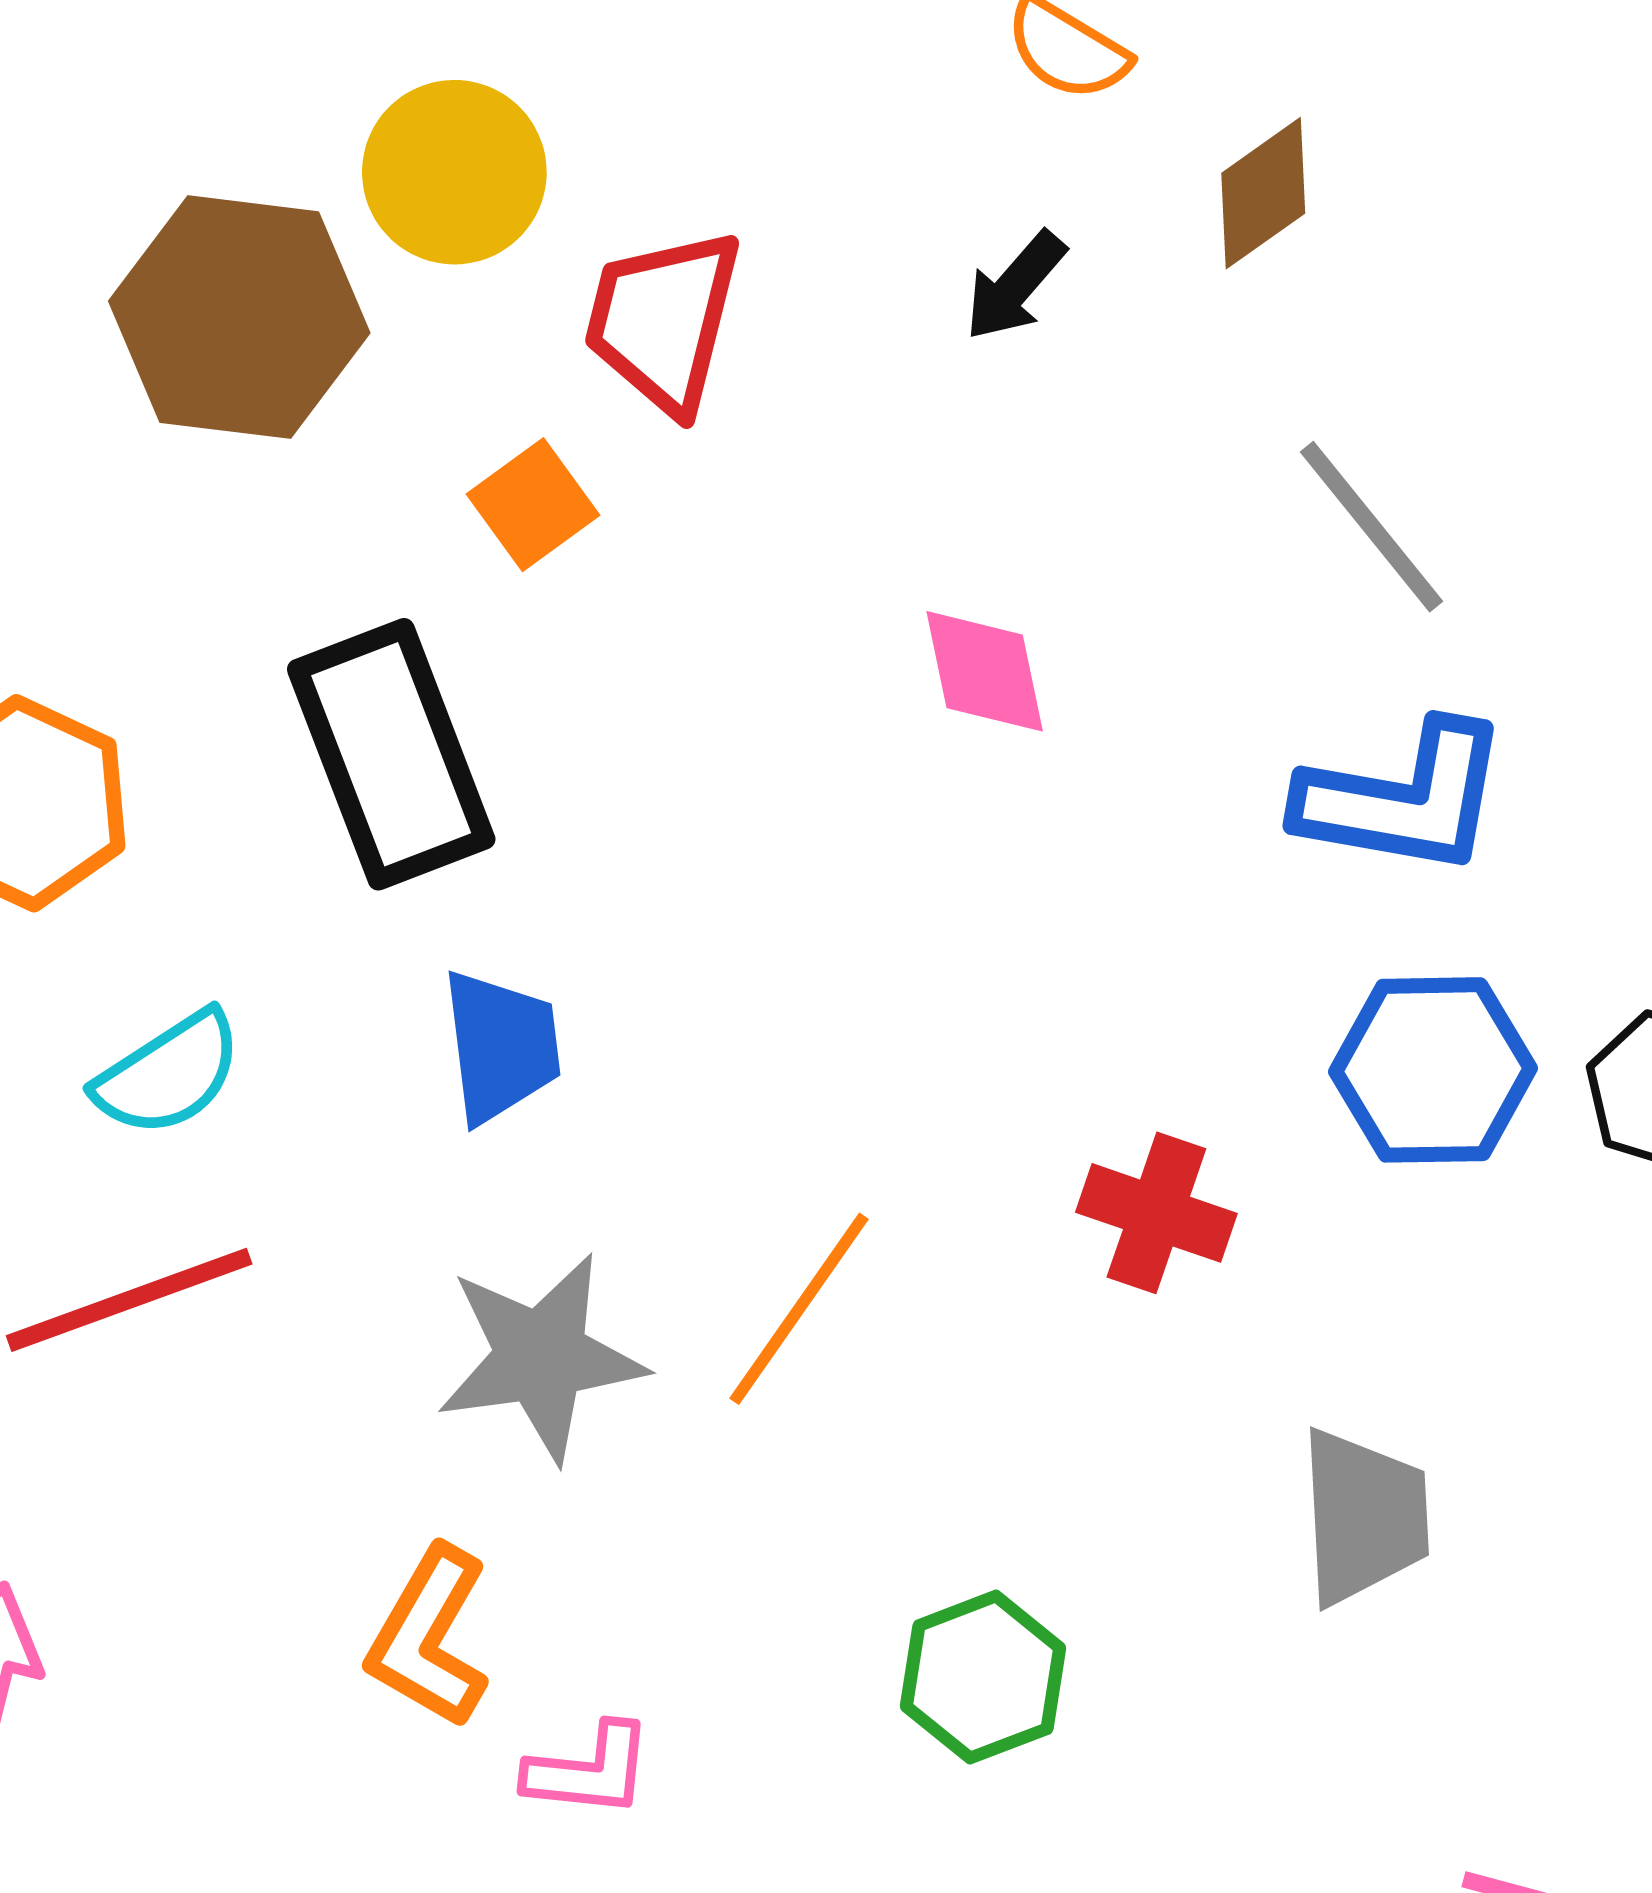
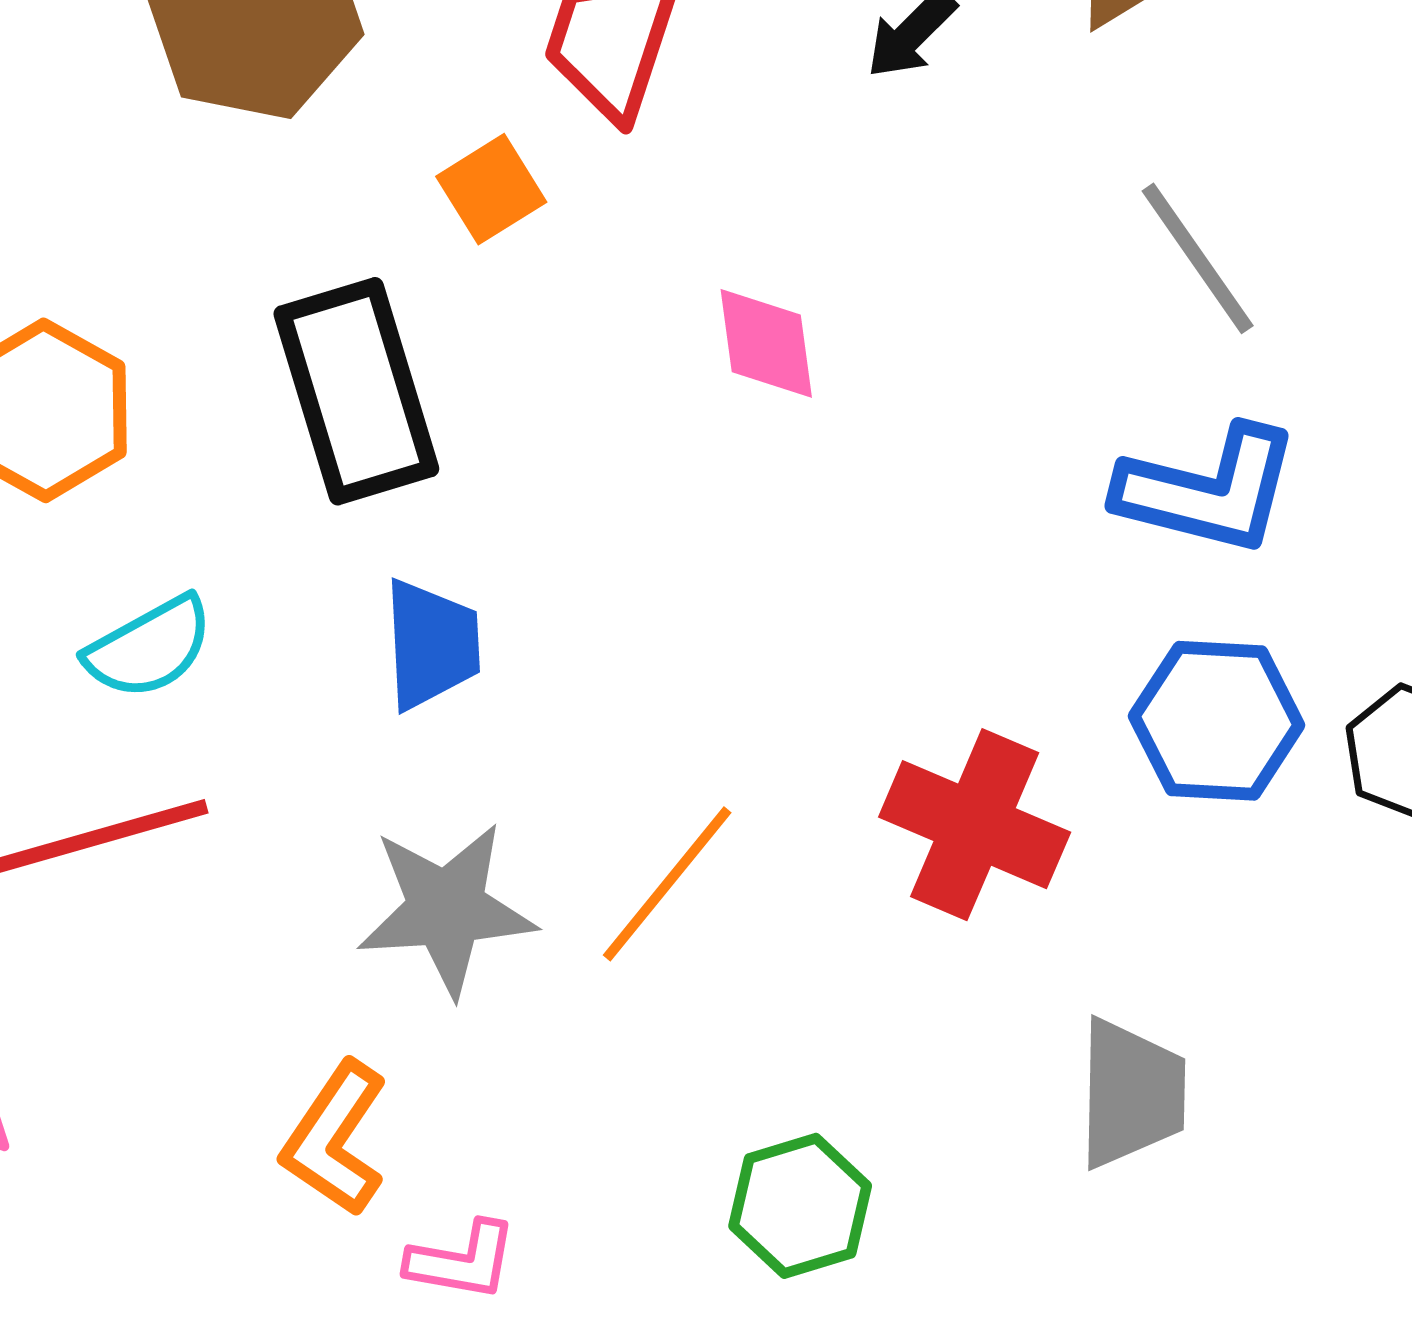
pink diamond: (985, 671) -> (766, 343), moved
red cross: (1156, 1213) -> (975, 825), size x1.4

